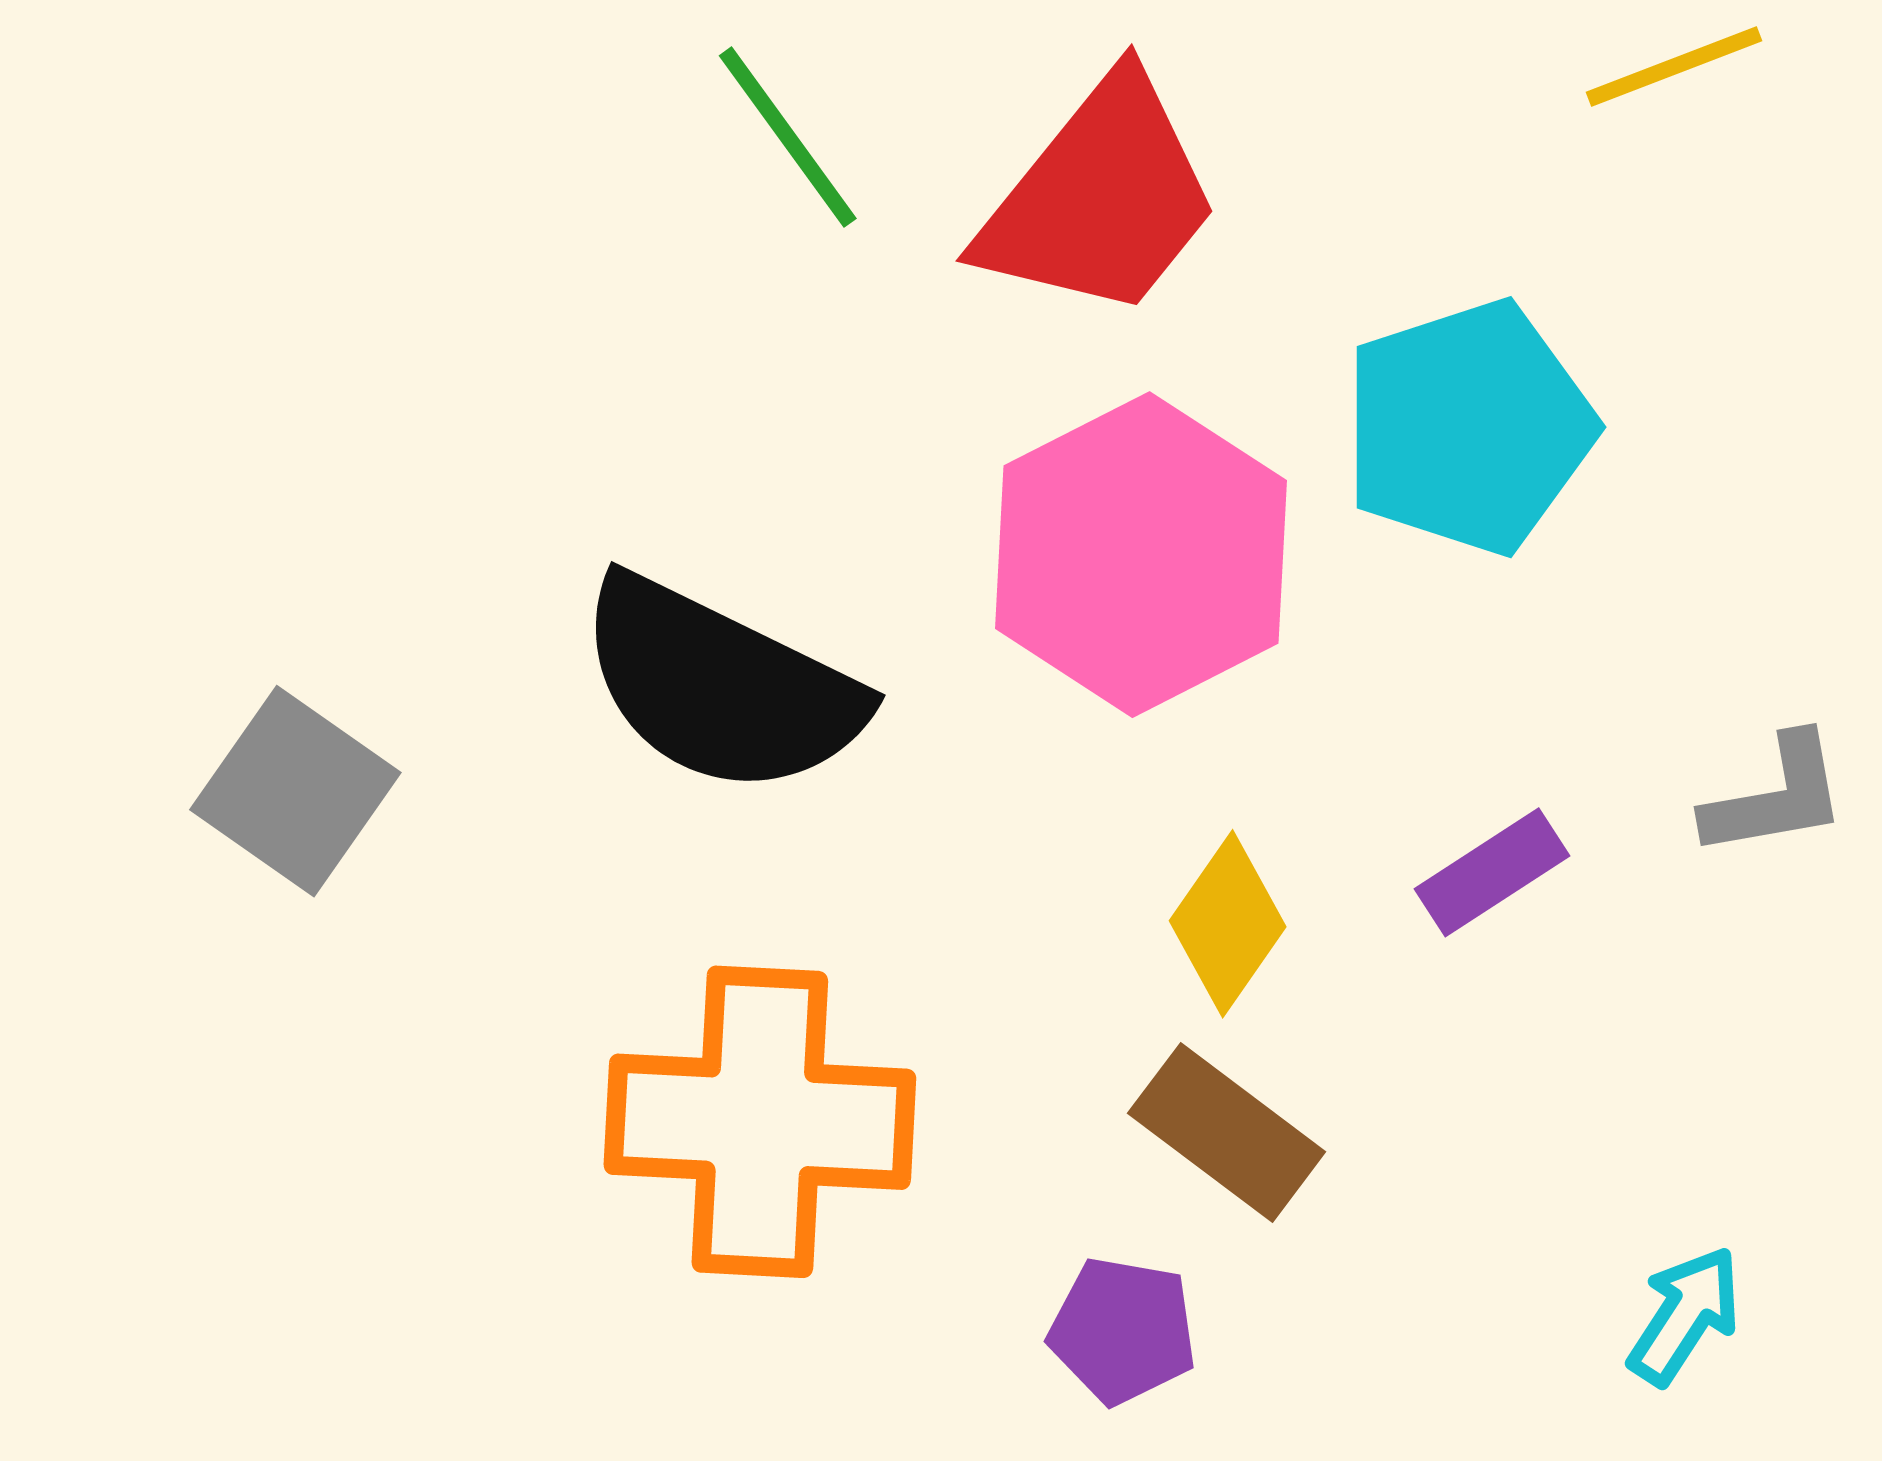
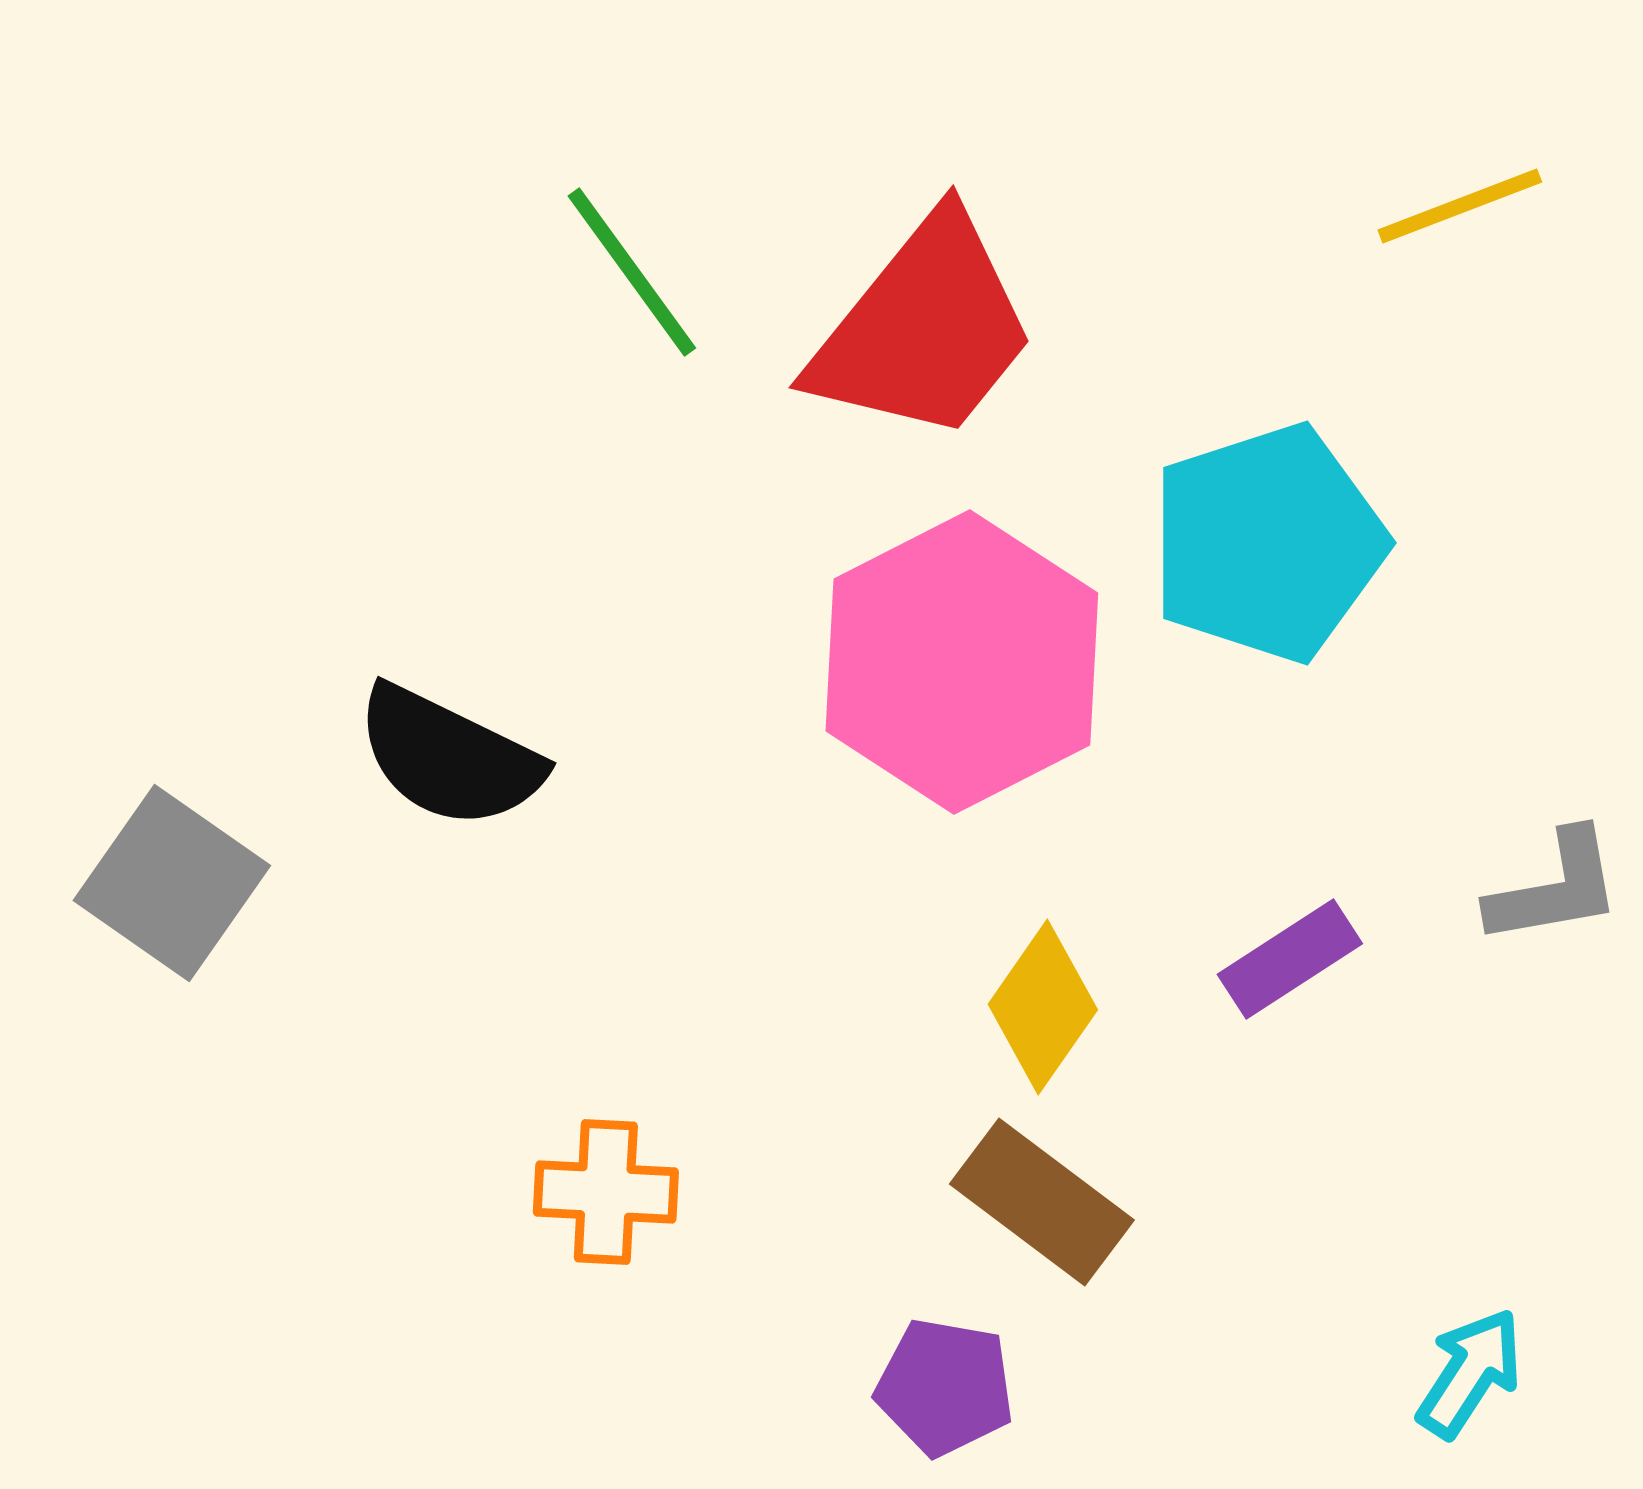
black semicircle: (720, 686) -> (449, 757), moved, size x0.7
orange cross: (760, 1122) -> (606, 1192), size x0.5

